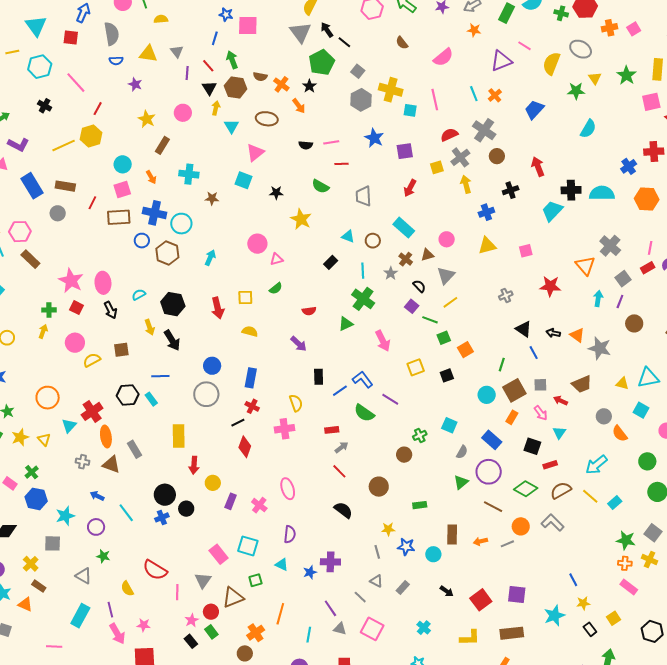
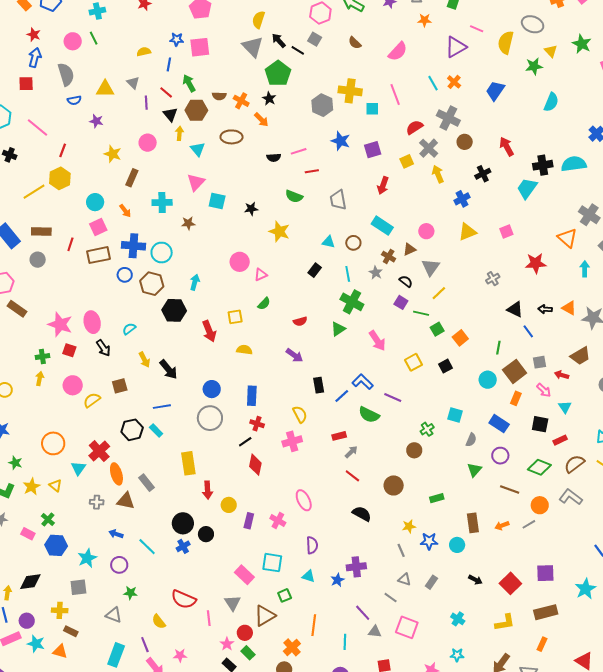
yellow semicircle: (161, 19) -> (144, 52), moved
gray square: (358, 71) -> (315, 39), moved
pink triangle: (255, 153) -> (196, 182), moved
black hexagon: (173, 304) -> (174, 310), moved
purple circle: (489, 472) -> (500, 456), size x0.7
yellow cross: (31, 564) -> (60, 610), turned -35

